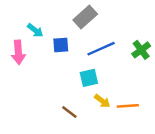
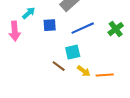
cyan arrow: (35, 30) -> (29, 13), turned -80
brown line: (69, 112) -> (59, 66), moved

